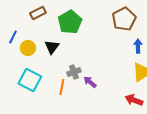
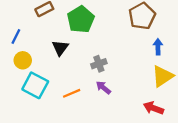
yellow circle: (28, 48) -> (23, 60), moved
gray cross: (74, 72) -> (99, 64), moved
orange line: (62, 87) -> (72, 93), turned 56

